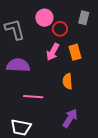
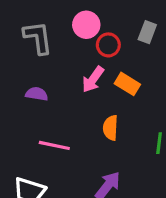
orange rectangle: (75, 52) -> (127, 84), turned -49
purple semicircle: (18, 65) -> (37, 94), size x0.6

